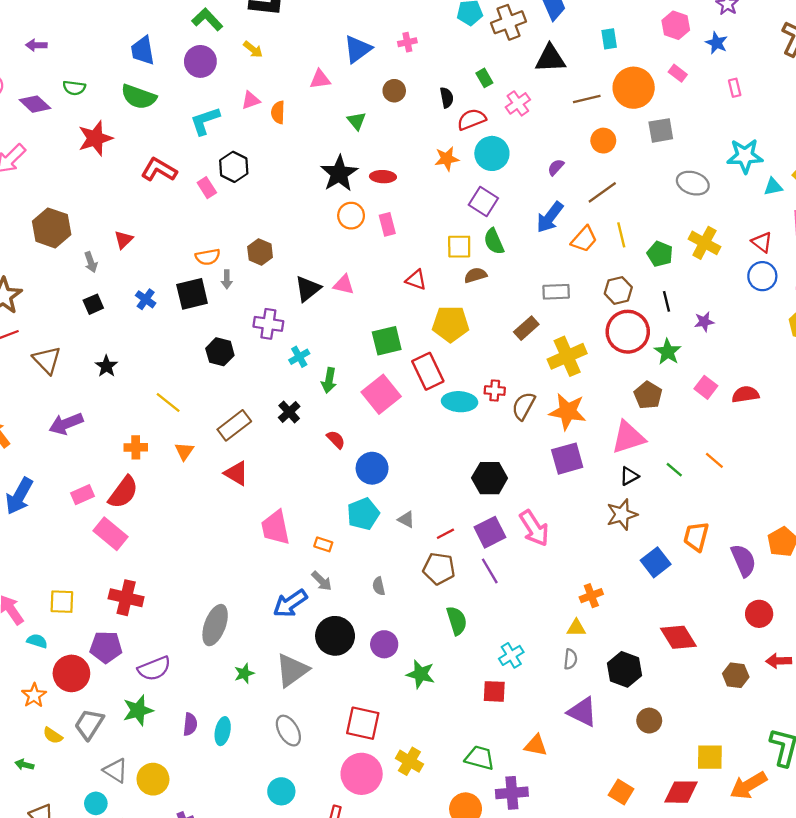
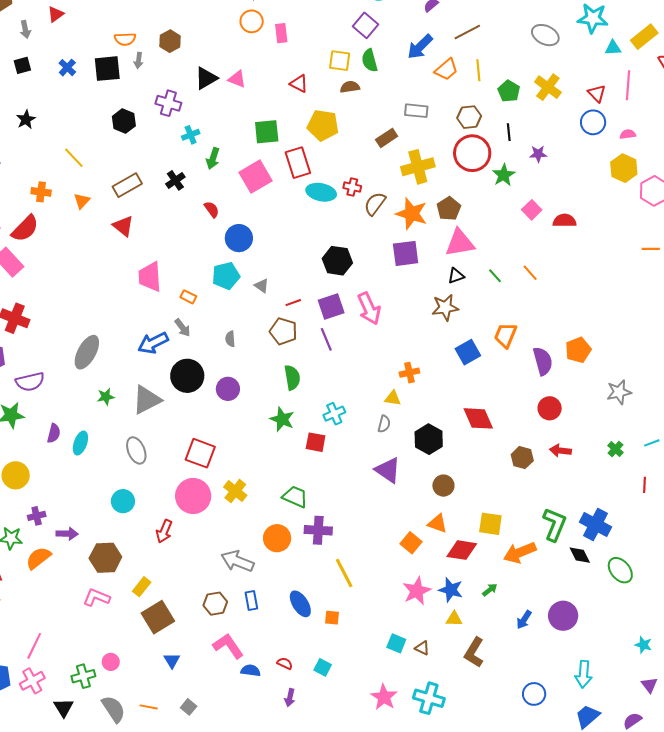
brown pentagon: (648, 395) -> (449, 209), moved
green star: (421, 674) -> (282, 419), moved
orange triangle: (536, 745) -> (437, 523), moved

